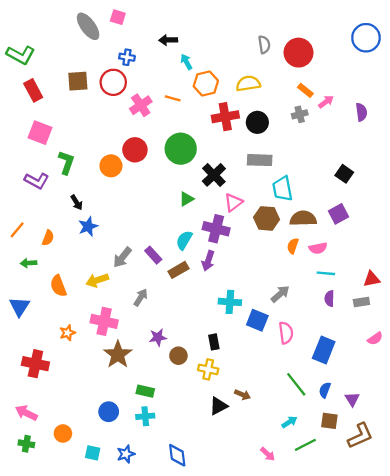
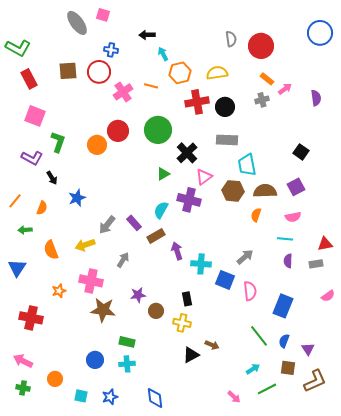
black arrow: (77, 202) -> (52, 178), moved
pink semicircle: (318, 248) -> (293, 217), moved
purple arrow: (208, 261) -> (177, 251), moved, turned 144
brown star: (118, 355) -> (103, 310), turned -30

